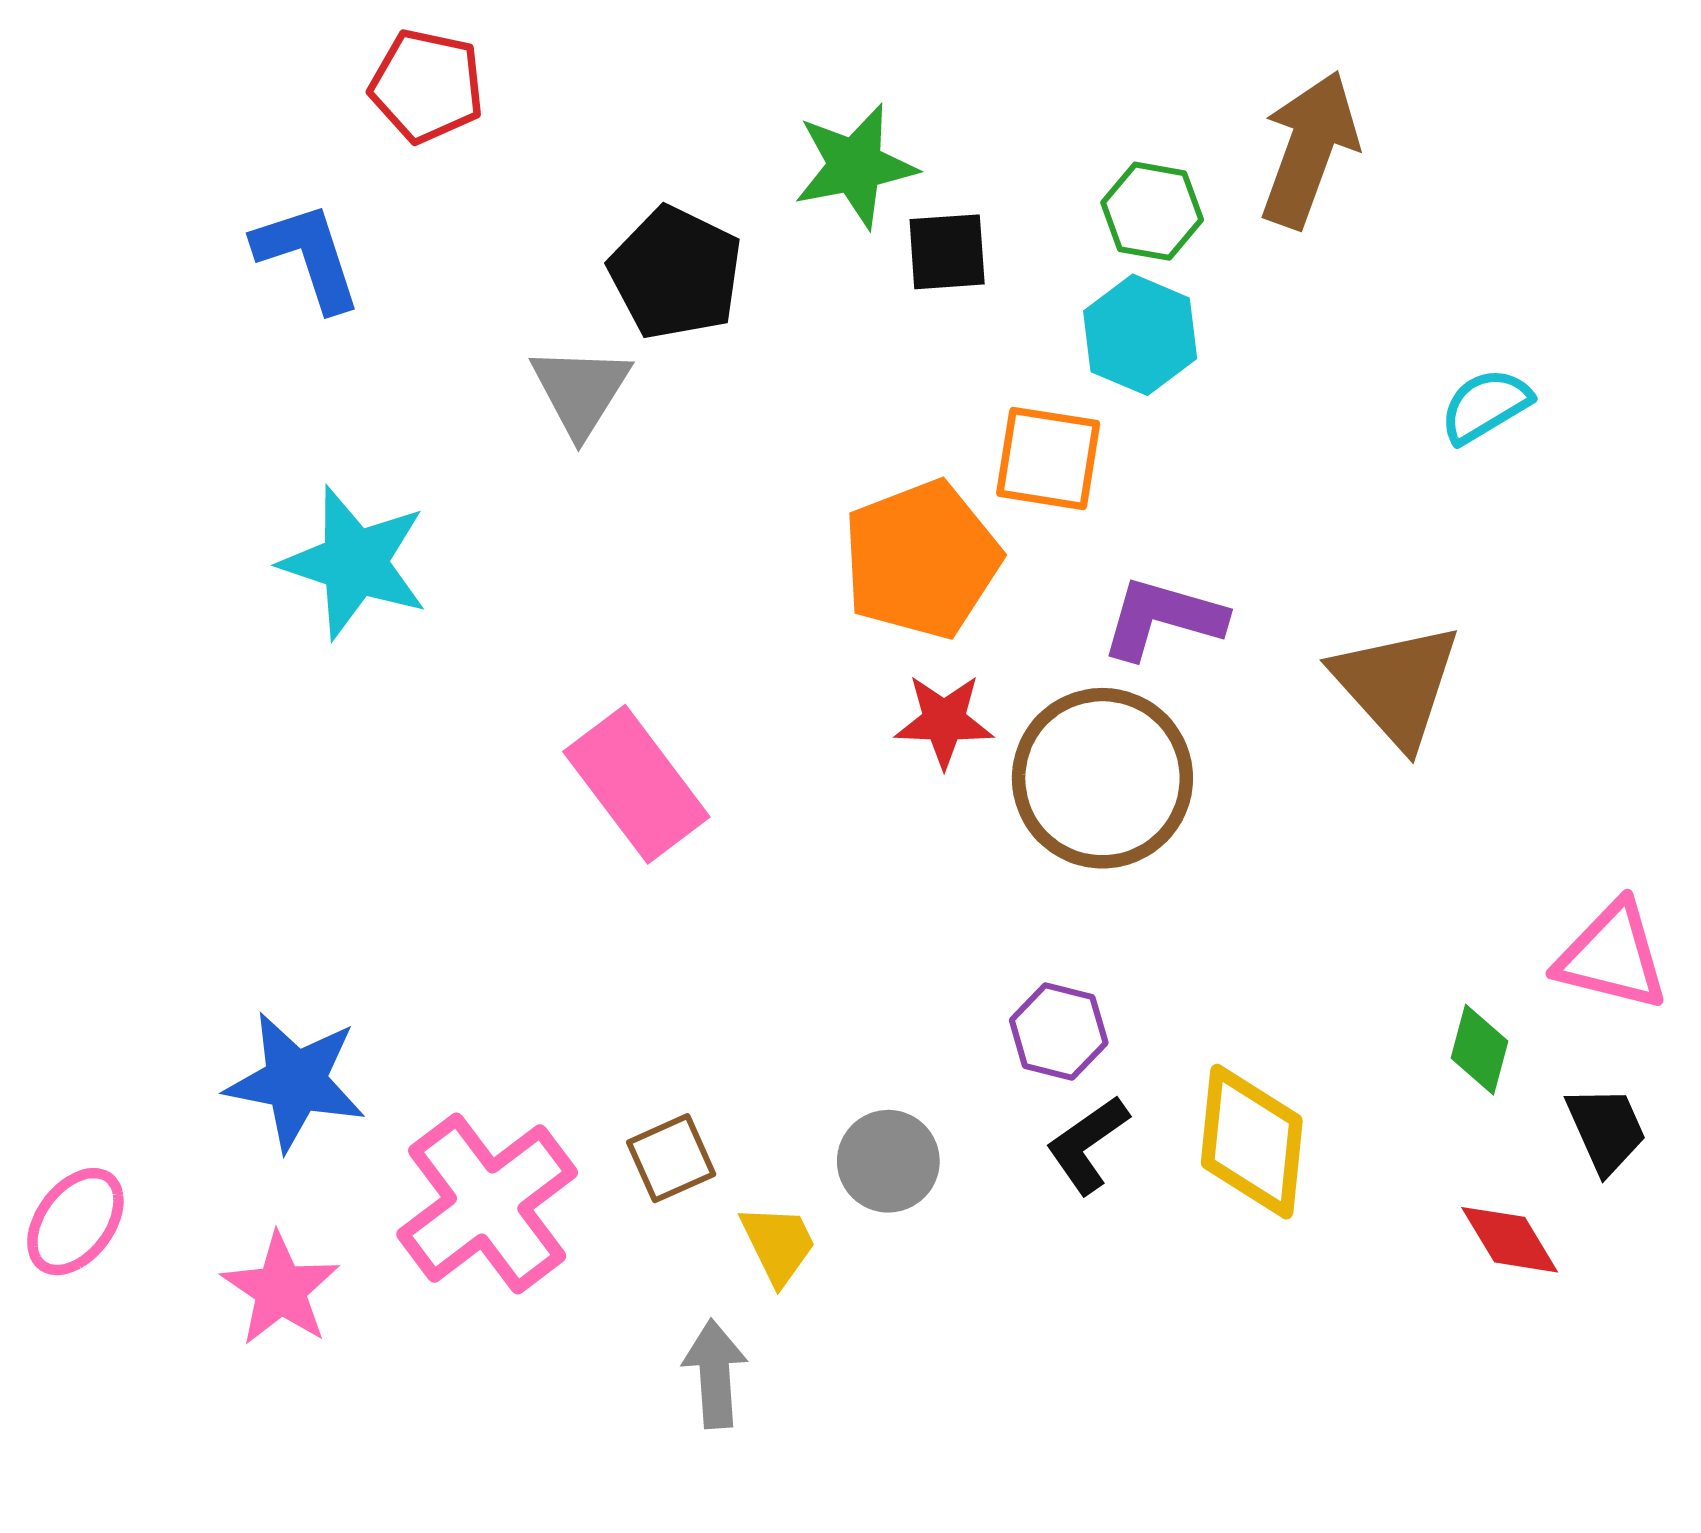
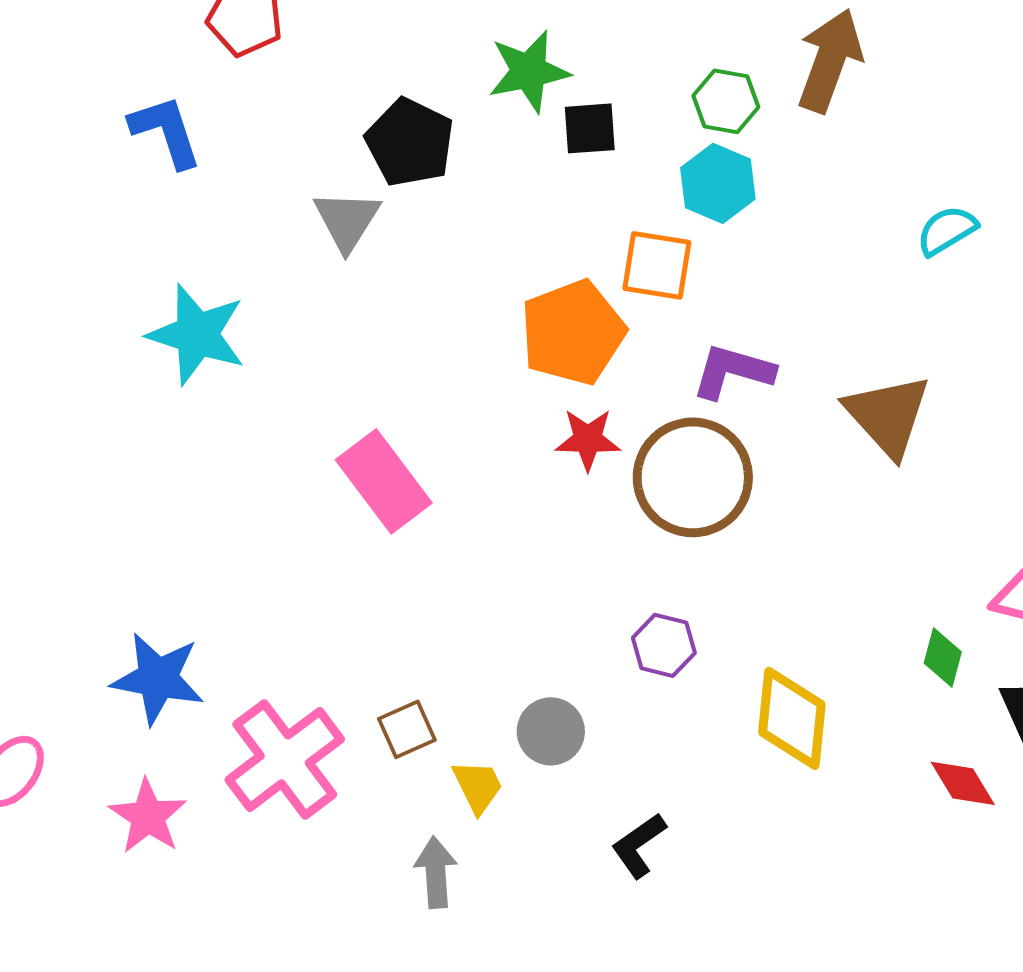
black L-shape: (1087, 1145) -> (639, 845), moved

